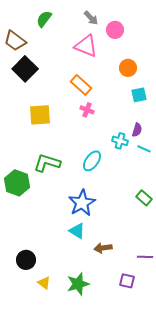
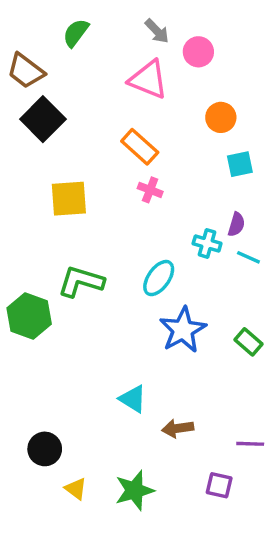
blue star: (82, 203) -> (183, 330), moved

